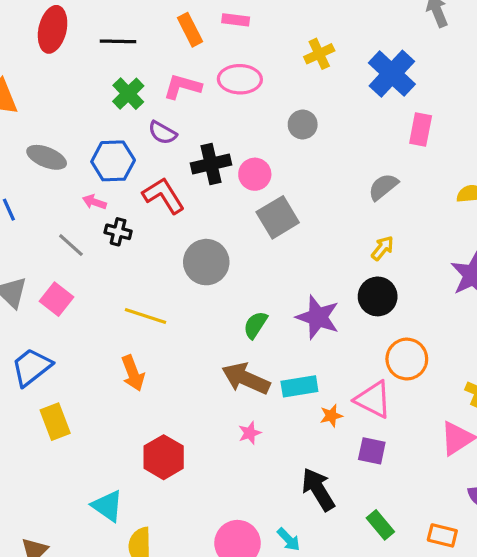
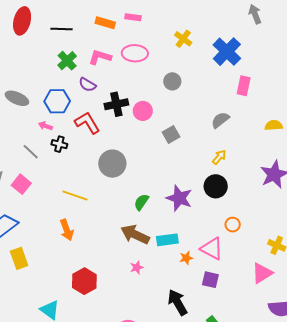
orange rectangle: (190, 30) -> (105, 23), turned -48
yellow cross: (319, 54) -> (183, 39), turned -30
gray square: (278, 217) -> (171, 135), moved, size x0.7
orange circle: (407, 359) -> (233, 225), size x0.6

